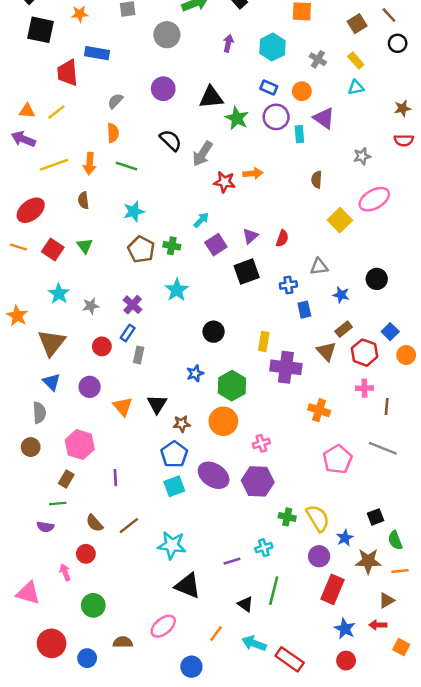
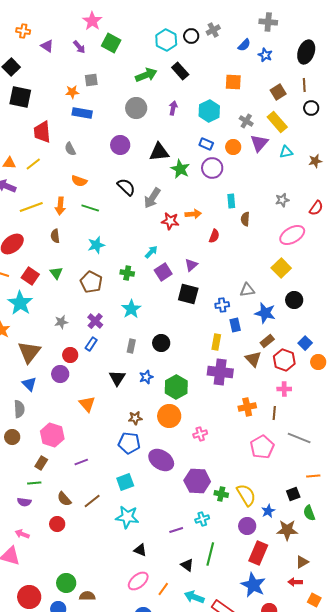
orange star: (80, 14) -> (72, 92), moved
brown line: (389, 15) -> (304, 85), turned 40
gray circle: (167, 35) -> (136, 108), moved
blue rectangle: (97, 53) -> (82, 113), moved
yellow rectangle: (356, 60) -> (277, 122), size x1.5
cyan triangle: (356, 87) -> (286, 152), moved
gray semicircle: (115, 101) -> (70, 149), moved, turned -72
purple triangle: (324, 118) -> (259, 143), moved, turned 36
orange semicircle: (113, 133) -> (79, 181), turned 112
cyan rectangle: (299, 134) -> (231, 201), moved
red semicircle: (404, 140) -> (316, 208), moved, turned -56
yellow square: (340, 220) -> (281, 268), moved
red semicircle: (282, 238) -> (214, 236), moved
brown pentagon: (141, 249) -> (91, 282), moved
black square: (247, 272) -> (188, 294), turned 35
cyan star: (59, 294) -> (20, 303), moved, size x1.4
blue star: (341, 295) -> (265, 313), size x1.5
yellow rectangle: (264, 341) -> (216, 342), moved
gray rectangle: (139, 355) -> (131, 346), moved
purple circle: (90, 387) -> (60, 374), moved
black triangle: (157, 404) -> (117, 378), moved
brown line: (387, 407) -> (274, 413), moved
orange cross: (319, 410) -> (247, 407), turned -30
blue pentagon: (174, 454) -> (129, 443), turned -30
purple line: (115, 478) -> (81, 462), turned 72
purple hexagon: (258, 481) -> (197, 481), moved
cyan square: (174, 486) -> (125, 482), moved
orange line: (400, 571) -> (313, 476), moved
pink arrow: (65, 572) -> (22, 534), moved, turned -48
black triangle: (188, 586) -> (140, 550), size x0.6
green circle: (93, 605) -> (66, 583), moved
pink ellipse: (163, 626) -> (138, 581), moved
blue star: (345, 629) -> (253, 585), moved, size x1.4

